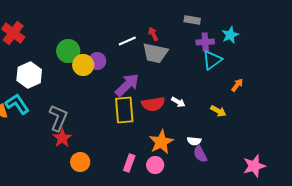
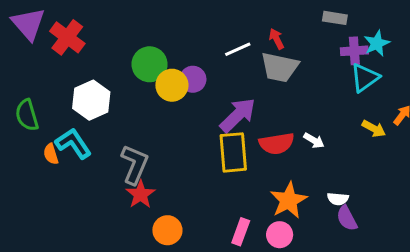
cyan star: (230, 35) -> (377, 43), moved
yellow arrow: (218, 111) -> (374, 129), moved

